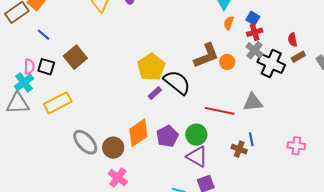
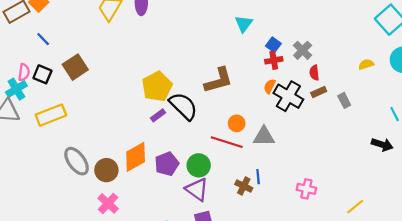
orange semicircle: (229, 23) -> (270, 86), moved
gray cross: (254, 50) -> (303, 50), moved
orange circle: (227, 62) -> (237, 123), moved

